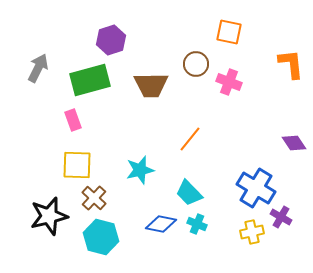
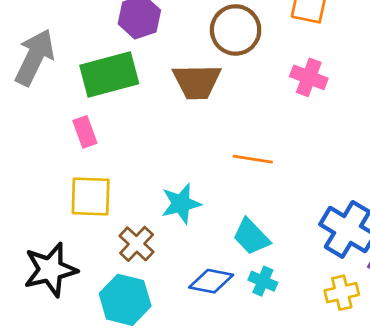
brown circle: (196, 64) -> (236, 30), moved, size x1.4
gray arrow: (38, 68) -> (35, 57), size x1.4
orange line: (190, 139) -> (253, 159), turned 60
brown cross: (94, 198) -> (137, 244), moved

